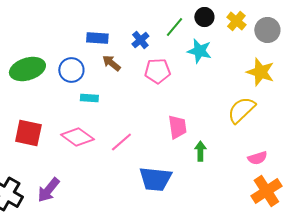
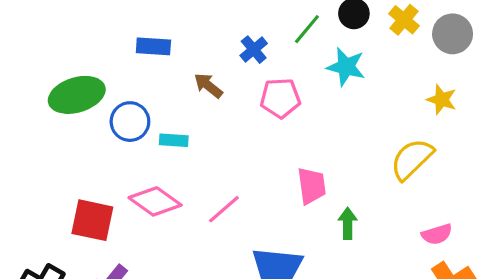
blue rectangle: (97, 38) -> (153, 46), moved
blue circle: (71, 70) -> (130, 122), moved
yellow star: (260, 72) -> (442, 100), size x0.7
red square: (28, 133) -> (92, 220), moved

